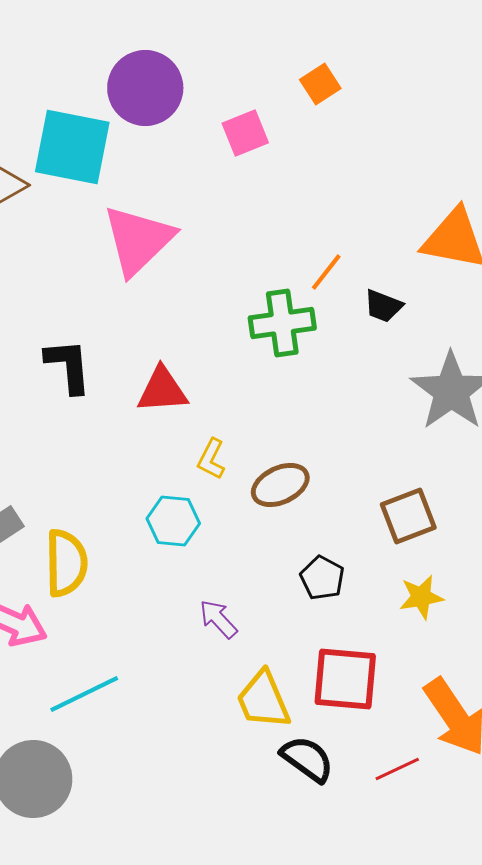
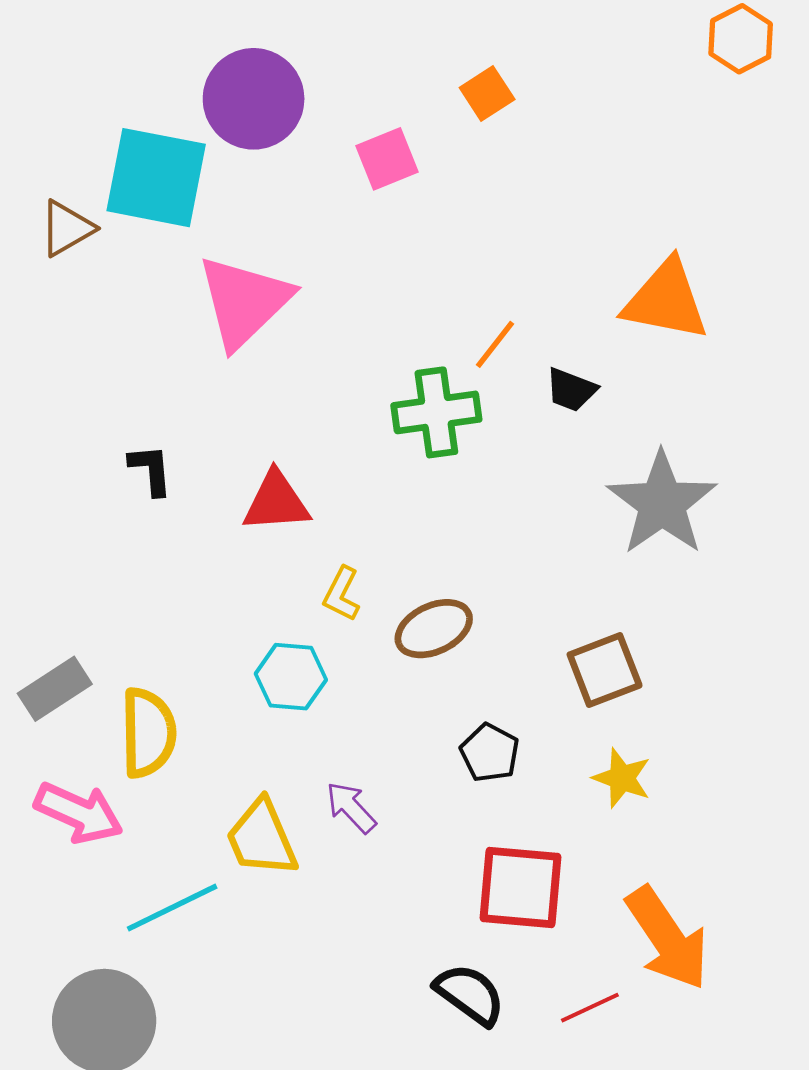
black L-shape: (68, 366) -> (151, 470), size x0.7
yellow star: (421, 597) -> (622, 778), turned 30
yellow trapezoid: (263, 700) -> (262, 838), moved

